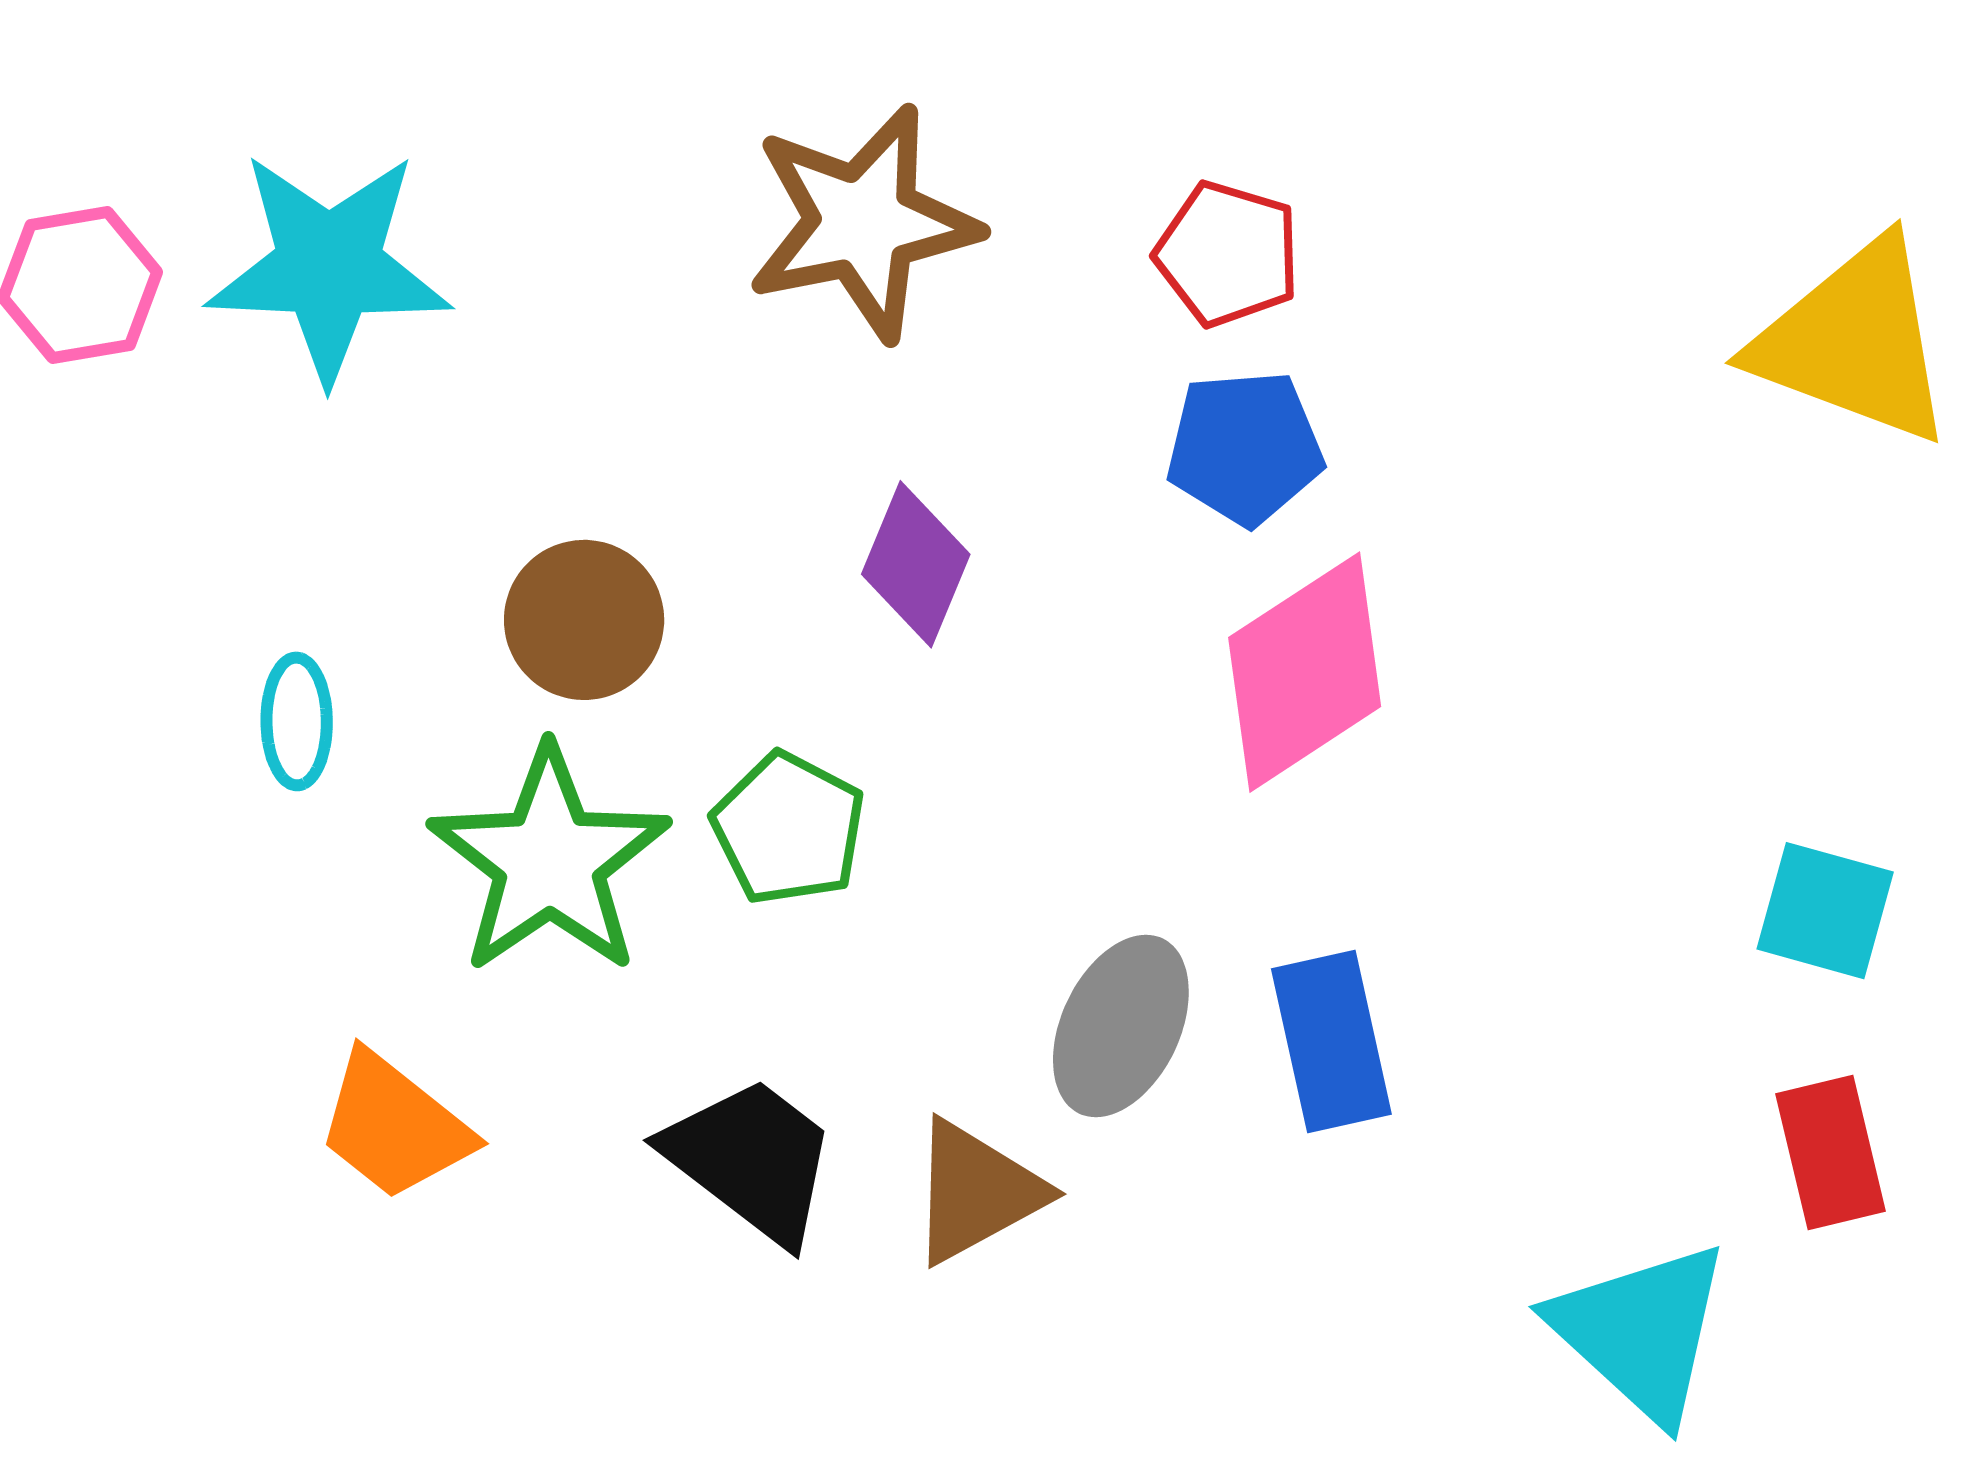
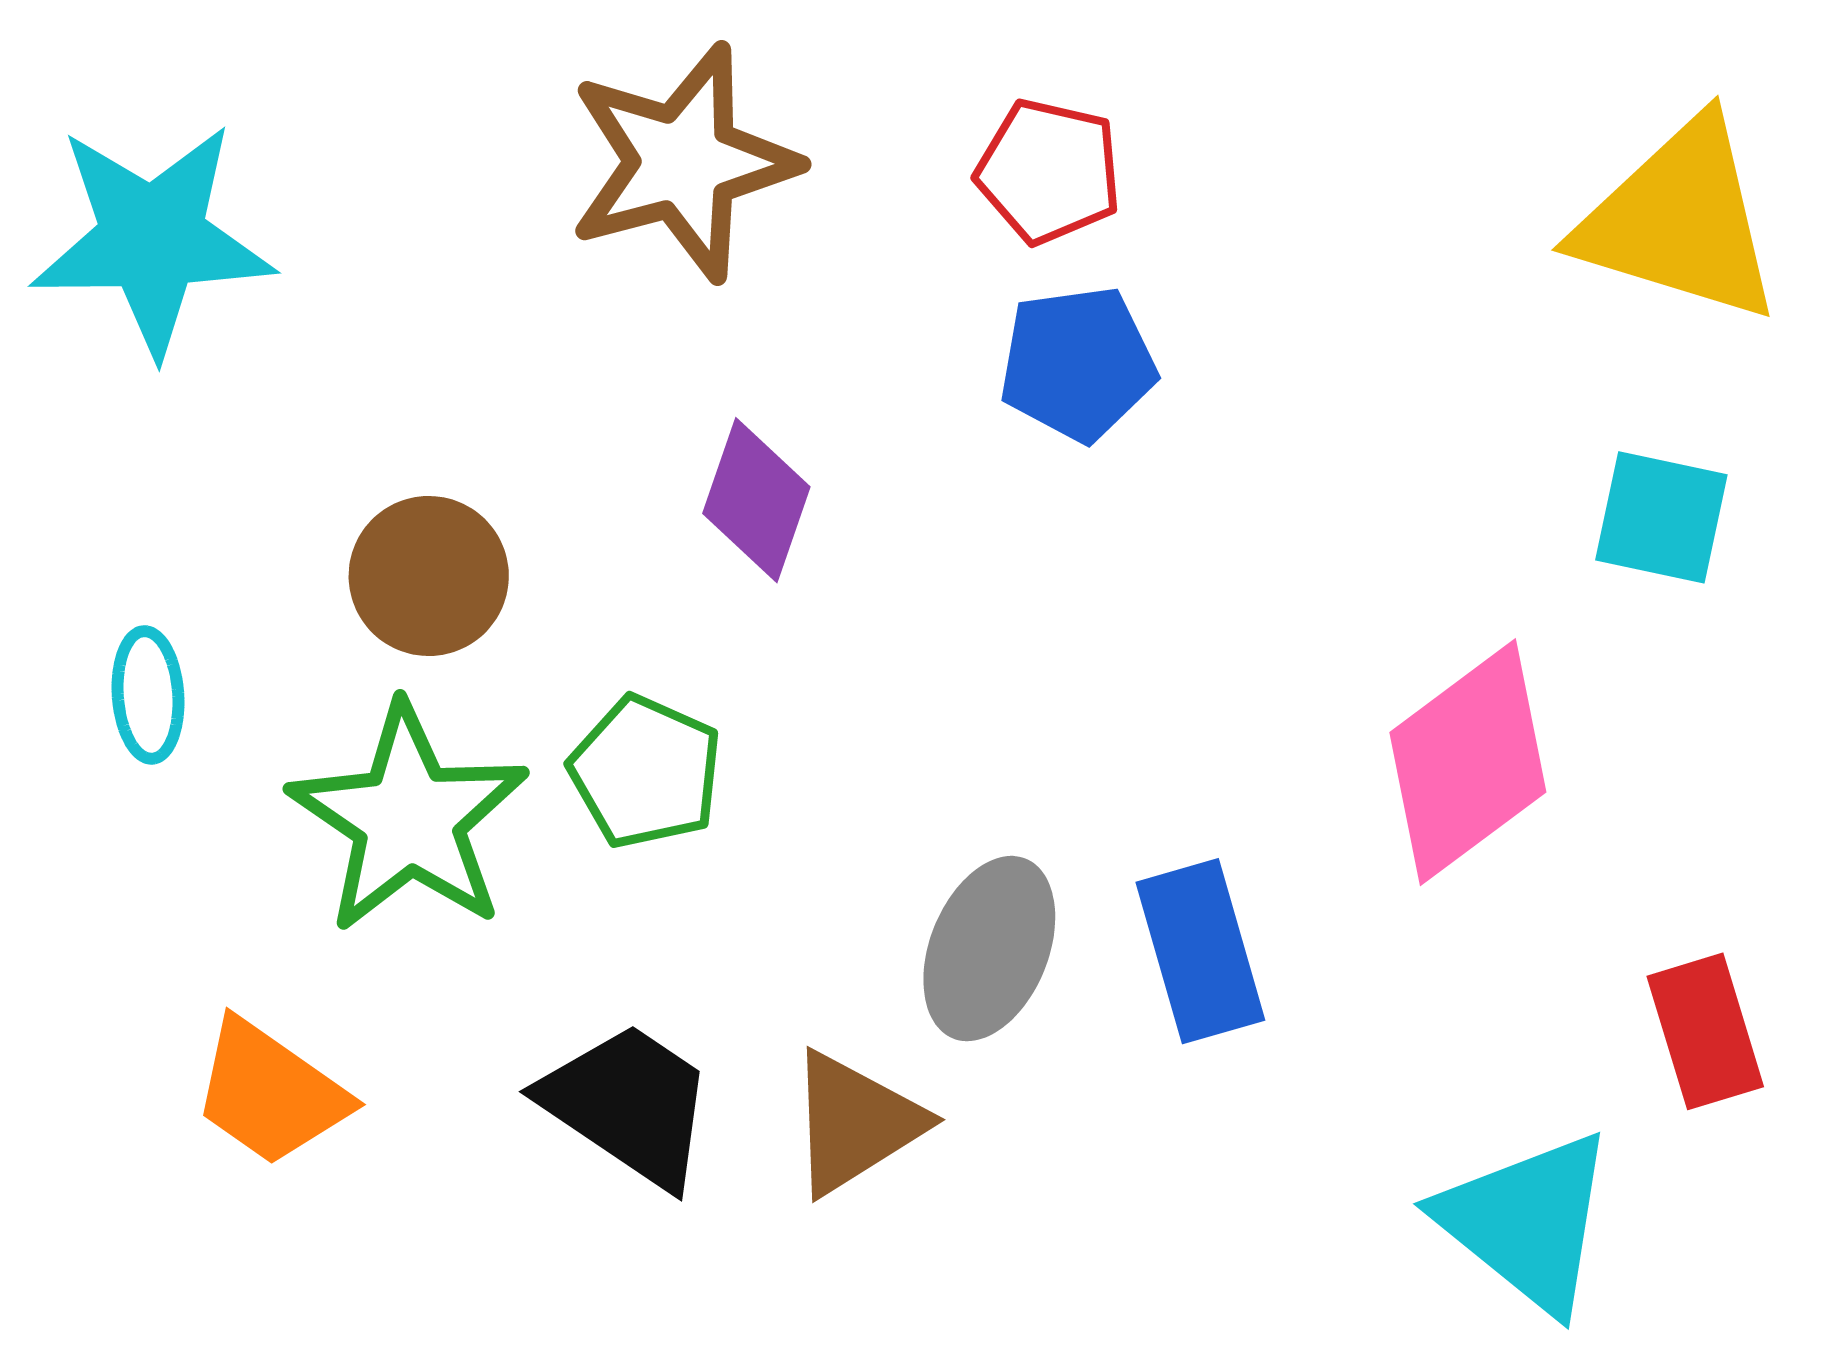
pink diamond: (1305, 672) -> (1468, 762), moved
cyan square: (1825, 911) -> (1661, 517), moved

